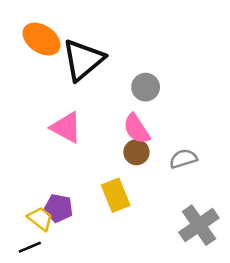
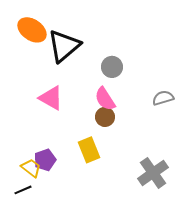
gray semicircle: (183, 159) -> (163, 98), moved
purple pentagon: (58, 208) -> (45, 160), turned -30

